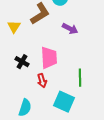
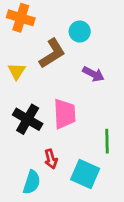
black cross: (22, 62) -> (28, 119), size x1.5
red arrow: (42, 81) -> (51, 159), moved

